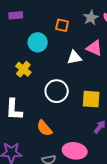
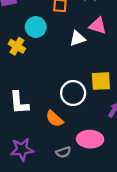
yellow cross: (23, 69) -> (17, 46), moved
white circle: (57, 91) -> (73, 93), moved

